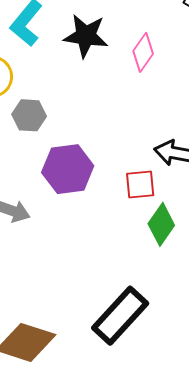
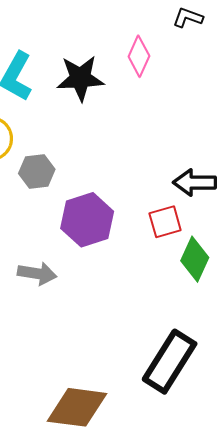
pink diamond: (143, 52) -> (139, 56), moved

